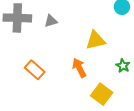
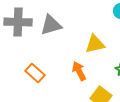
gray triangle: (51, 21) -> (51, 25), size x1.6

